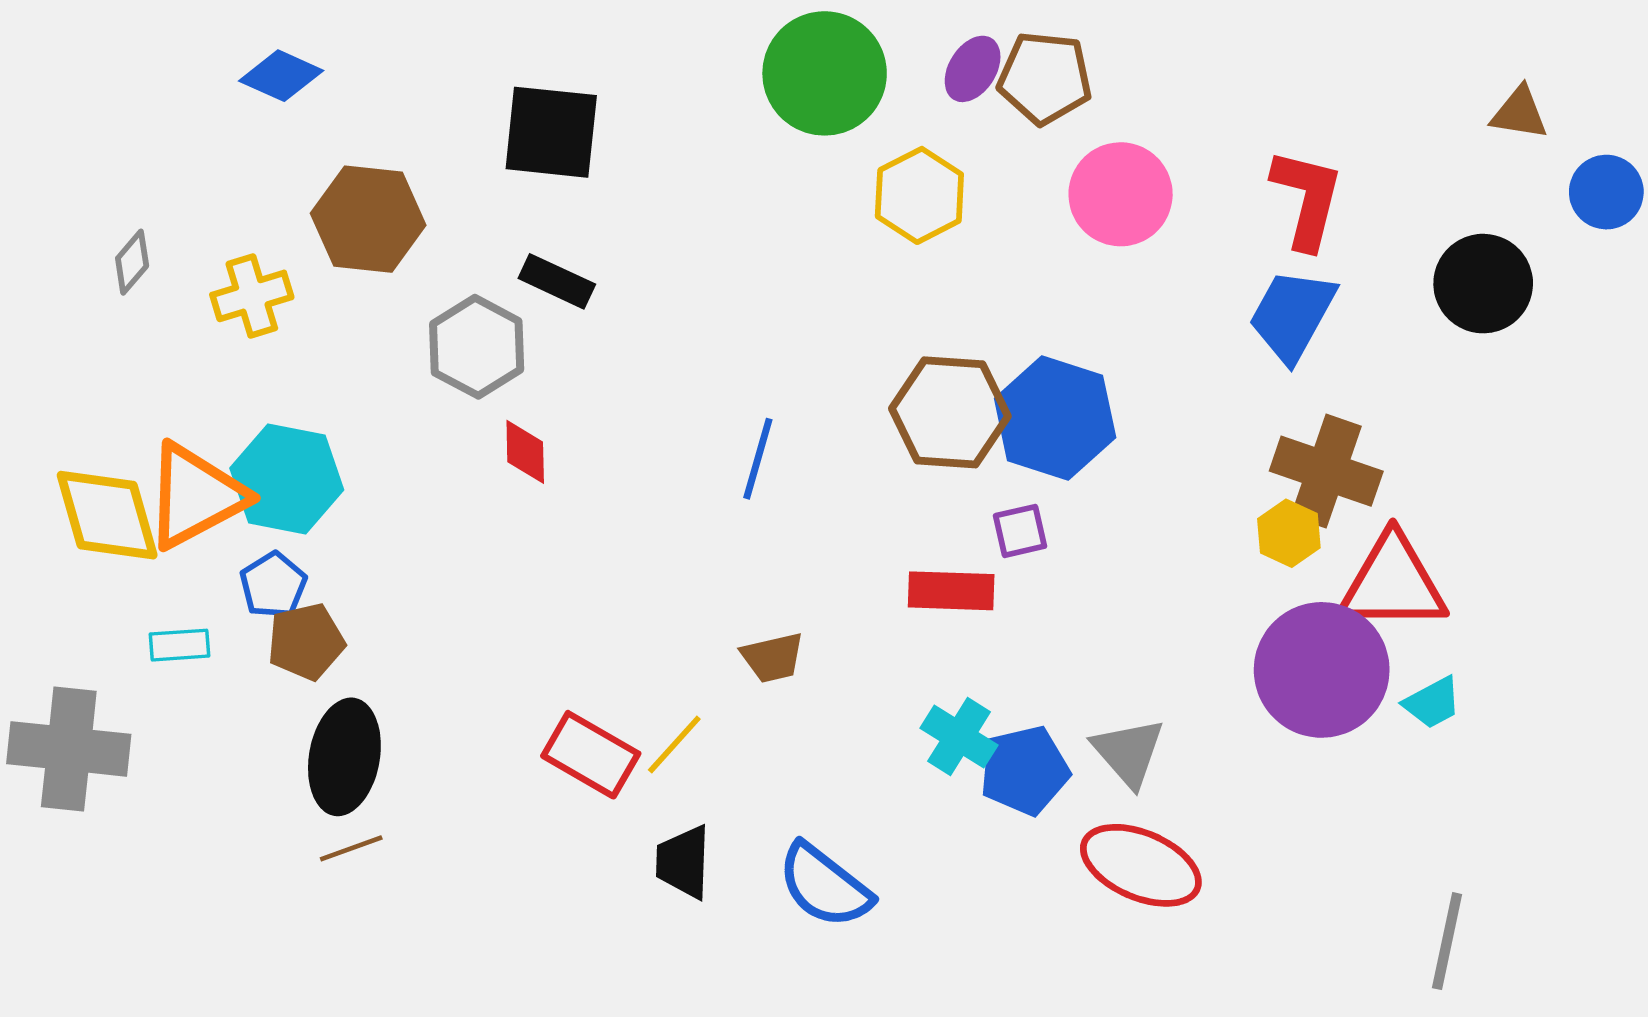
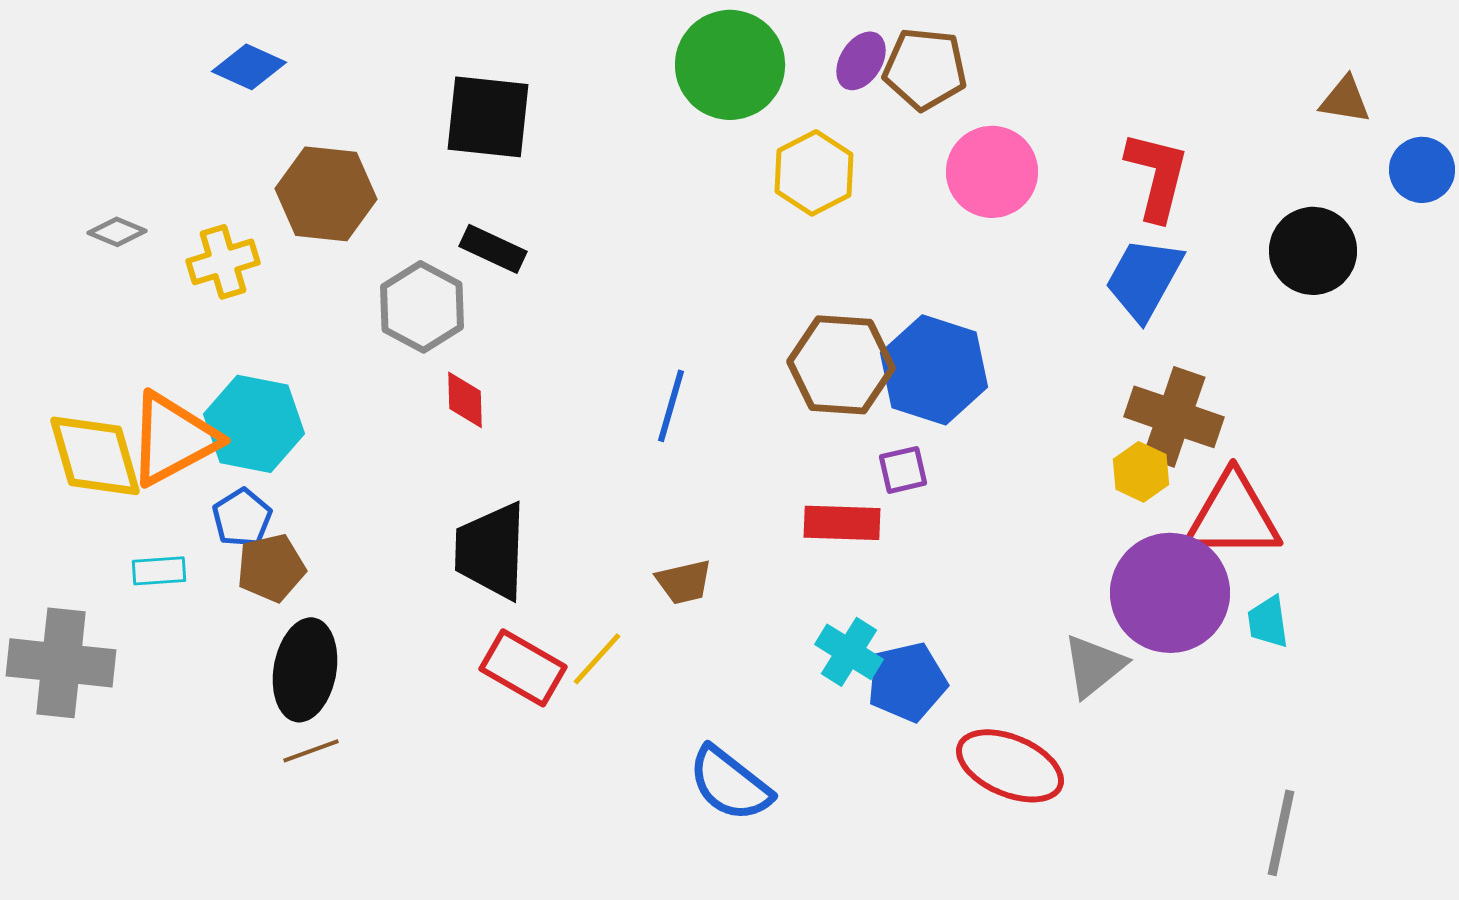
gray diamond: (132, 262) -> (117, 232), turned 72
cyan trapezoid: (1432, 703) -> (1268, 622), turned 110
gray triangle: (1128, 752) -> (1094, 666), moved, turned 32
black trapezoid: (683, 862) -> (491, 551), moved, size x1.5

